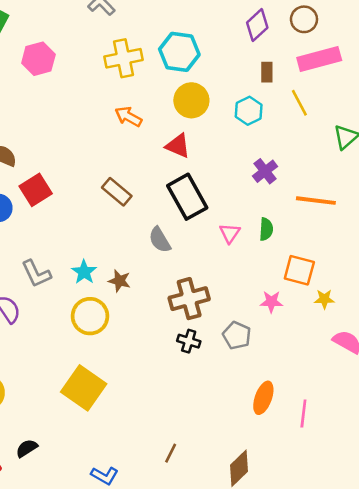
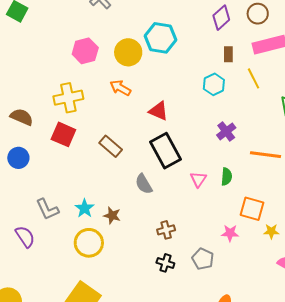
yellow cross: (123, 58) -> (68, 98), moved
pink hexagon: (38, 59) -> (85, 51), moved
yellow circle: (191, 100) -> (128, 52), moved
red square: (36, 190) -> (63, 134), moved, turned -35
brown cross: (189, 299) -> (166, 230), size x0.6

